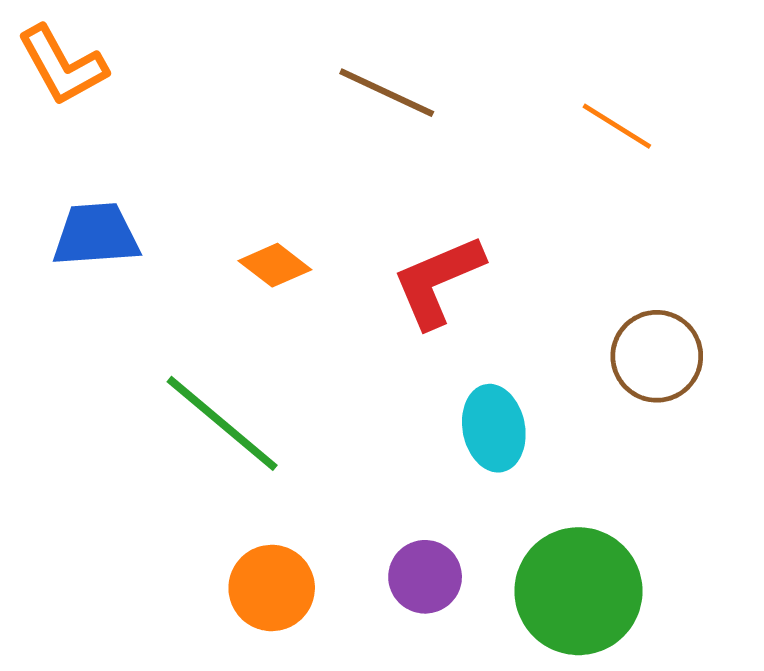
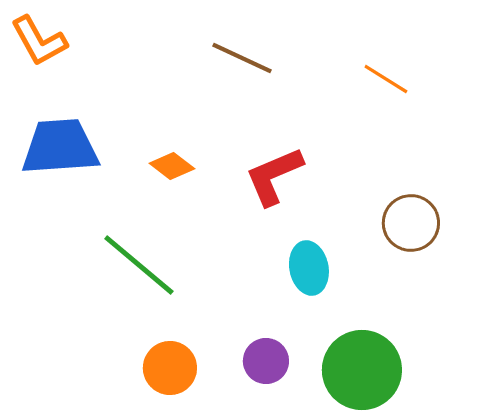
blue trapezoid: (96, 235) -> (60, 147), size x1.4

